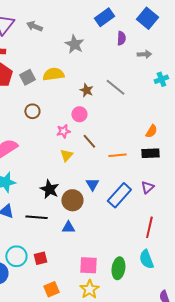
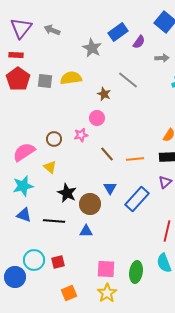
blue rectangle: (104, 17) -> (118, 32), moved
purple semicircle: (121, 38) -> (139, 42), turned 32
gray square: (27, 77) -> (45, 81), turned 35
gray line: (115, 87) -> (128, 80), moved
brown circle: (32, 111) -> (54, 139), moved
brown line: (89, 141) -> (107, 154), moved
yellow triangle: (66, 155) -> (50, 167), moved, turned -32
purple triangle: (147, 187) -> (165, 182), moved

